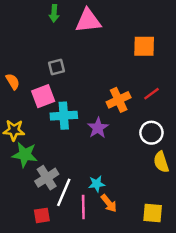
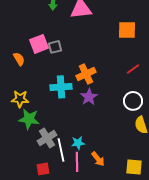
pink square: (43, 96) -> (39, 44), moved
orange cross: (119, 100) -> (86, 74), moved
cyan star: (97, 184) -> (78, 143), moved
white line: (64, 192) -> (61, 150), turned -35

